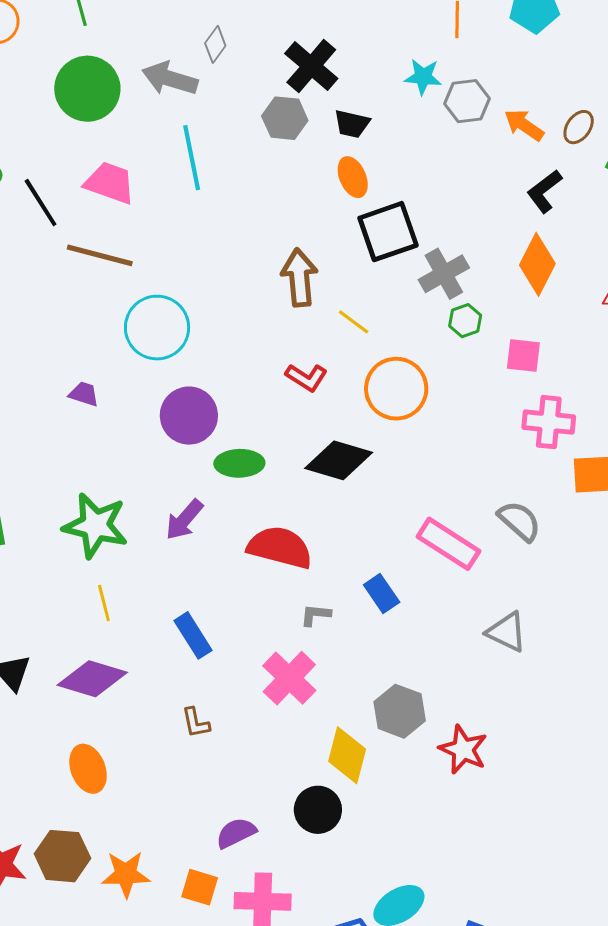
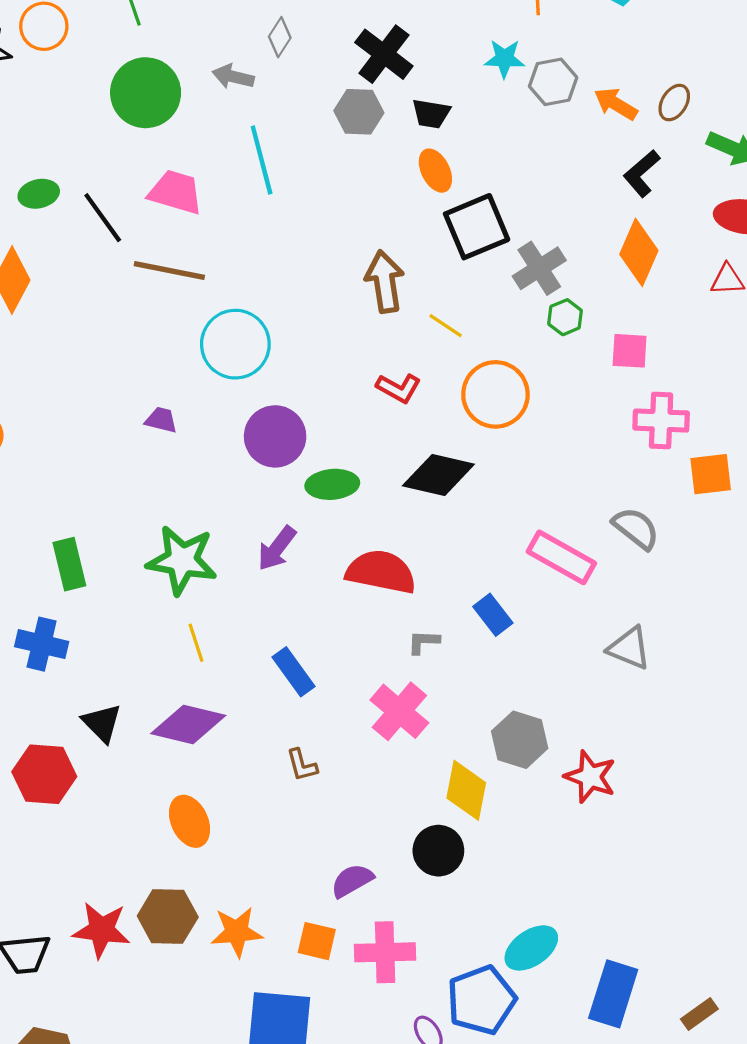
gray arrow: (170, 79) -> (233, 77), size x0.7

